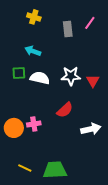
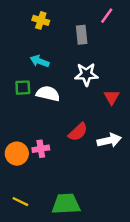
pink line: (90, 23) -> (107, 16), moved
white star: (71, 76) -> (86, 74), moved
white arrow: (91, 129) -> (109, 140), moved
yellow line: (25, 168) -> (20, 202), moved

